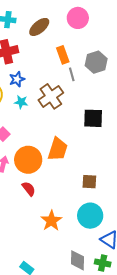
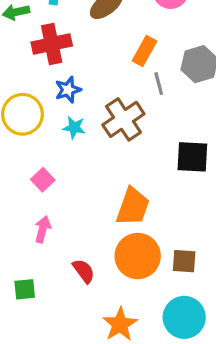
orange rectangle: (63, 55) -> (144, 51), turned 48
orange circle: (28, 160) -> (138, 256), moved

